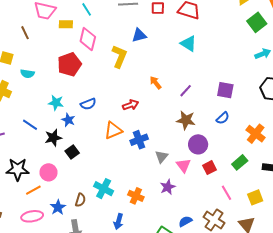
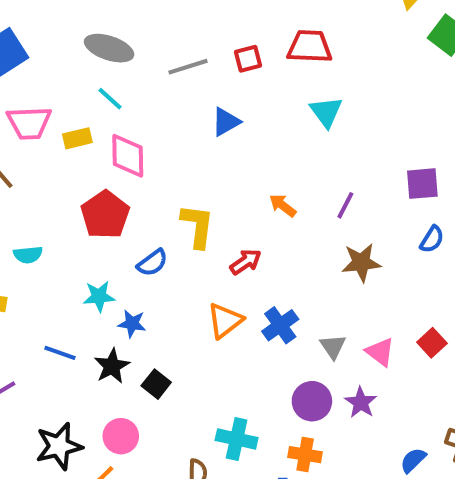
cyan triangle: (188, 44) -> (326, 112), turned 36
yellow L-shape: (119, 56) -> (197, 226), moved
blue semicircle: (88, 104) -> (152, 263), moved
purple circle: (198, 144) -> (312, 401), moved
orange cross: (136, 196) -> (305, 455), moved

